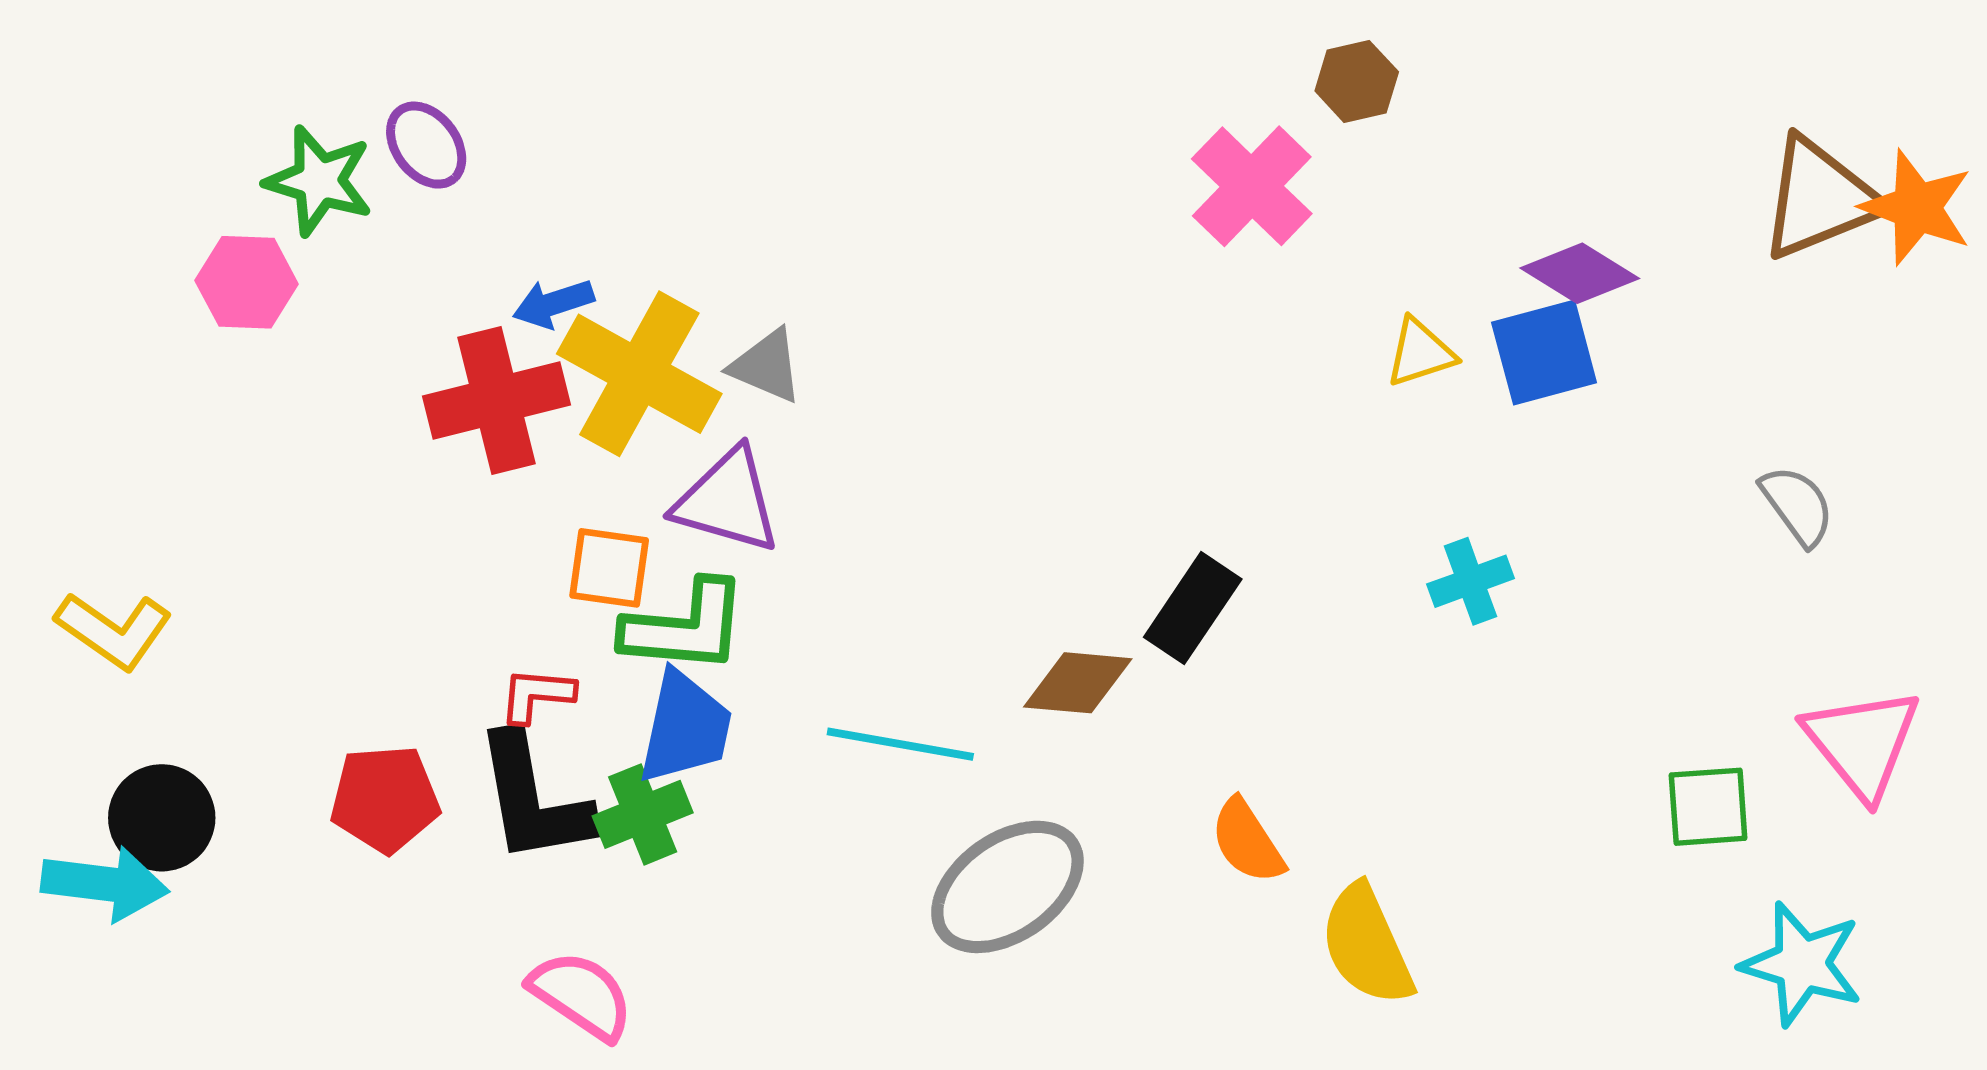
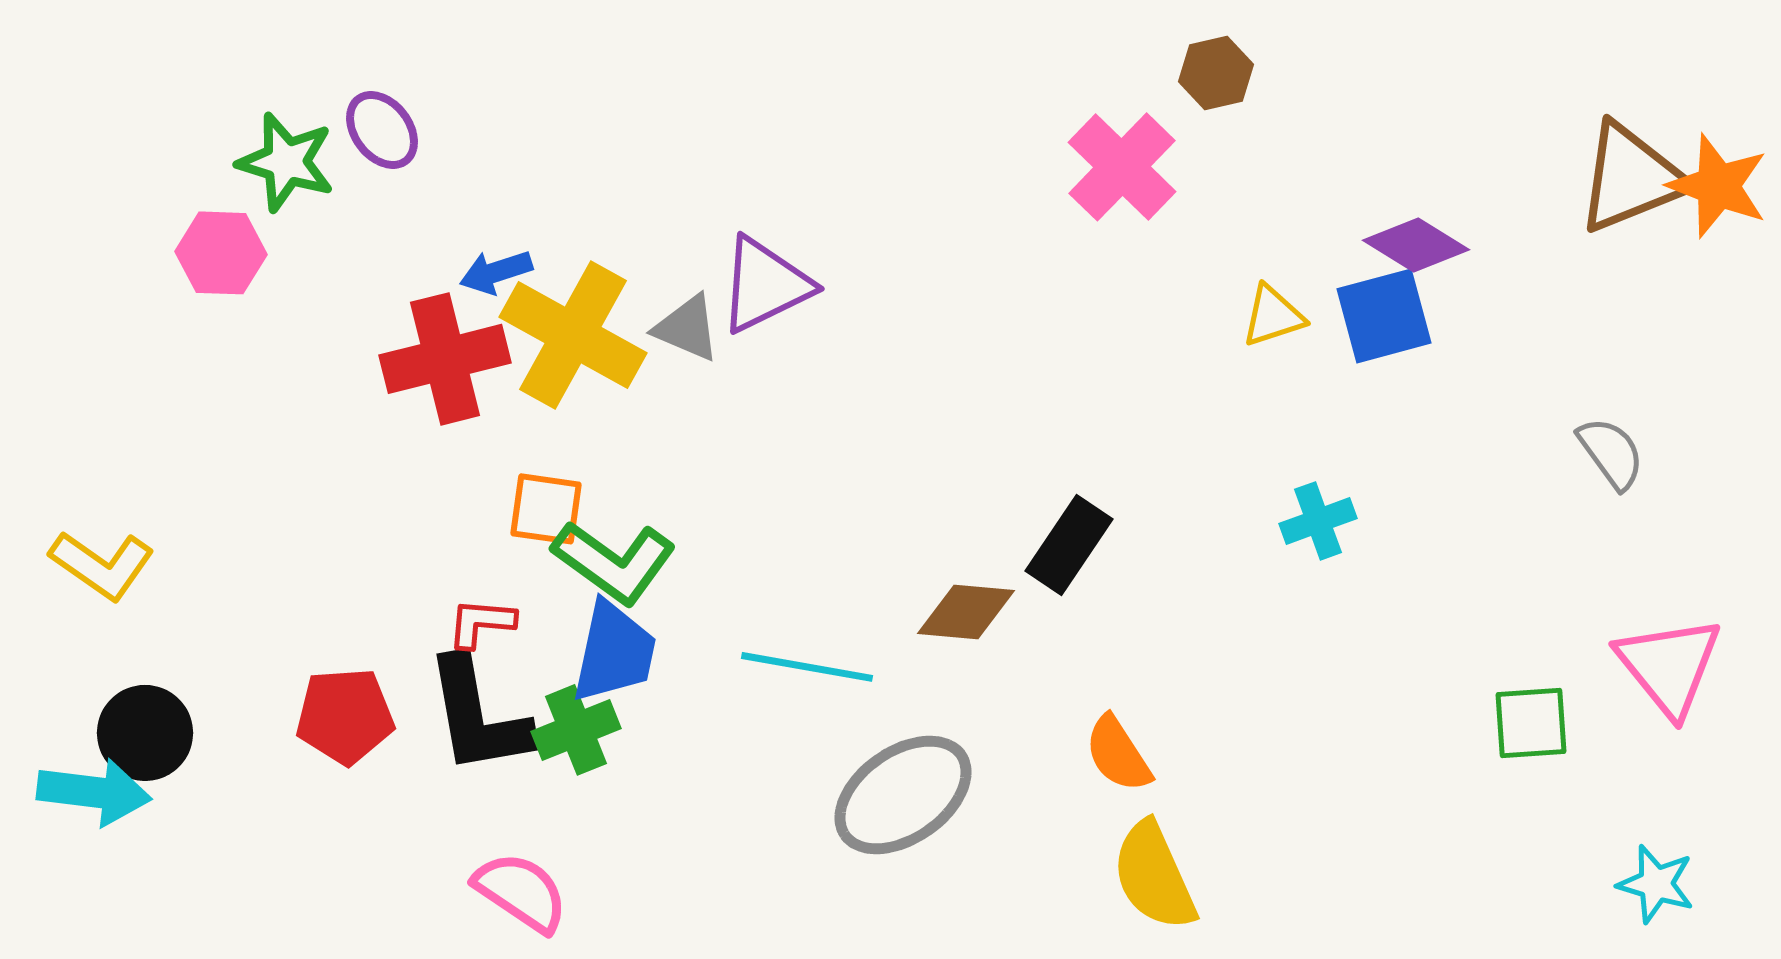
purple triangle: (727, 501) -> (765, 285), moved, turned -42
green L-shape: (685, 627) -> (614, 562), turned 31
yellow semicircle: (1367, 945) -> (1154, 876), moved
cyan star: (1802, 964) -> (1656, 884), moved, size x0.7

